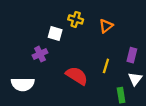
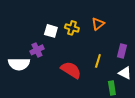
yellow cross: (76, 19) -> (72, 28), moved
white triangle: (135, 79) -> (125, 73), turned -40
white semicircle: (23, 84) -> (19, 64), moved

